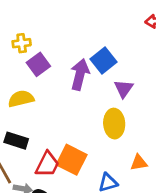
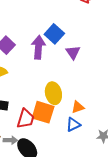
yellow ellipse: (114, 124) -> (53, 93), moved
orange triangle: (139, 163) -> (78, 107), moved

